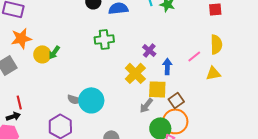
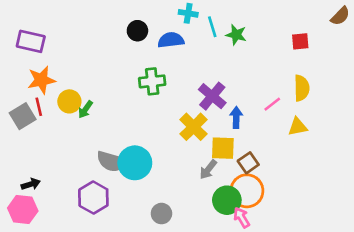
purple cross: (149, 50) -> (212, 96), size x1.5
green arrow: (54, 52) -> (85, 109), moved
gray semicircle: (74, 99) -> (112, 161), size x1.6
red line: (19, 102) -> (39, 107), moved

